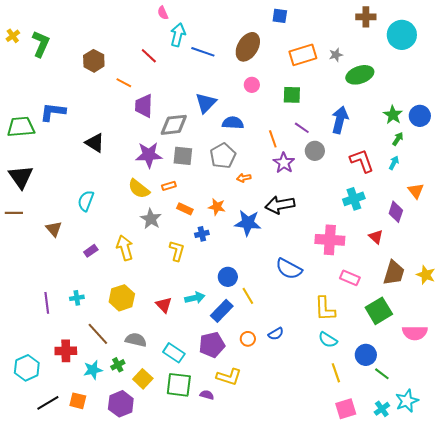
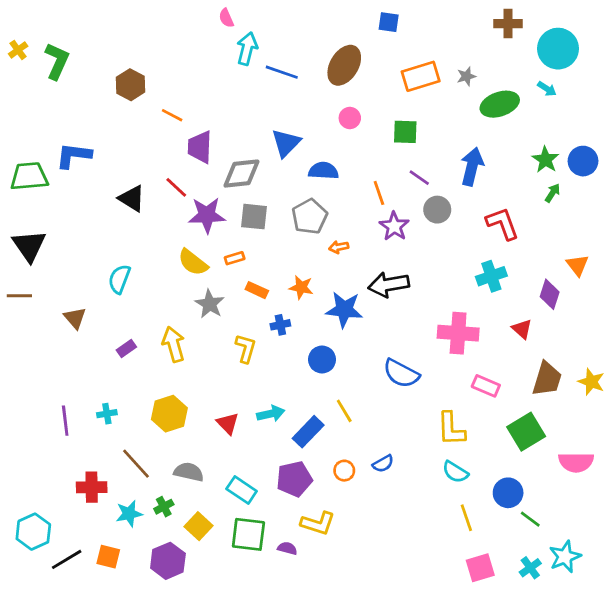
red line: (149, 56) -> (176, 187), moved
cyan arrow: (394, 163) -> (547, 89), moved, turned 96
blue circle: (228, 277) -> (322, 360), moved
cyan hexagon: (27, 368) -> (33, 532), moved

